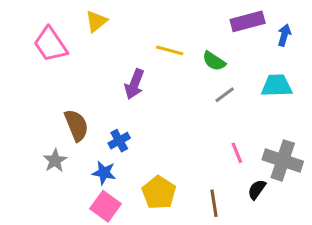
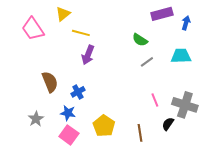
yellow line: (170, 50) -> (81, 33), moved
gray star: (55, 160) -> (36, 119), moved

